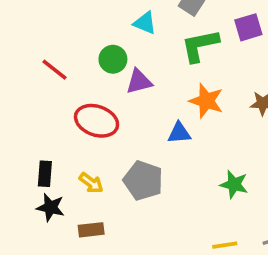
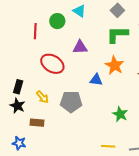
cyan triangle: (145, 23) -> (79, 11), moved
green circle: (113, 59) -> (57, 21), moved
red line: (54, 70) -> (35, 31), turned 42
gray pentagon: (143, 180) -> (71, 102), turned -30

